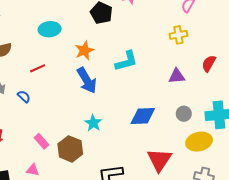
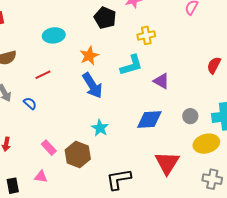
yellow cross: (178, 35) -> (146, 35), moved
purple triangle: (177, 76) -> (161, 81), moved, turned 36

